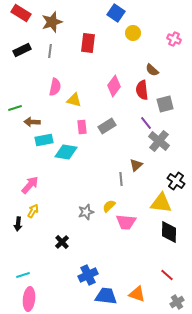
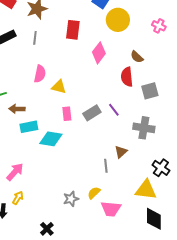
yellow circle: (133, 33) -> (118, 20), size x1.5
pink diamond: (114, 86) -> (99, 53), moved
purple line: (146, 123) -> (114, 110), moved
gray cross: (159, 141) -> (144, 128), turned -30

